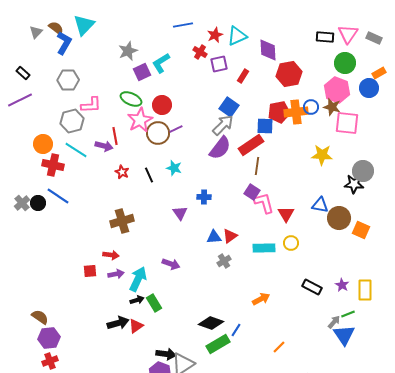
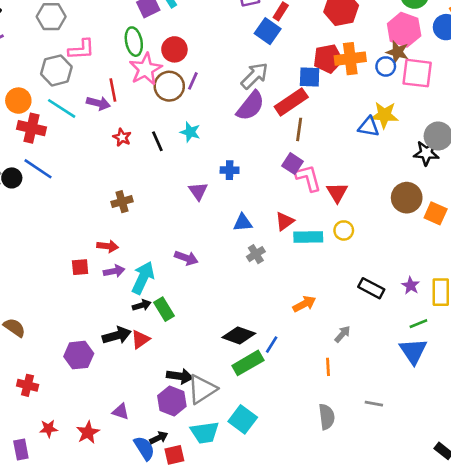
green ellipse: (131, 99) -> (134, 42), turned 55
blue square: (229, 107) -> (268, 31), moved
blue circle: (311, 107) -> (386, 66), moved
purple line: (176, 129) -> (193, 81), turned -40
blue triangle: (320, 205) -> (369, 127), moved
brown cross: (122, 221) -> (122, 202), size x0.7
red triangle: (230, 236) -> (285, 221), moved
gray arrow: (334, 322) -> (342, 334), moved
purple hexagon: (49, 338) -> (79, 355), moved
orange line: (279, 347) -> (328, 367), turned -48
red cross: (50, 361) -> (28, 385), turned 35

